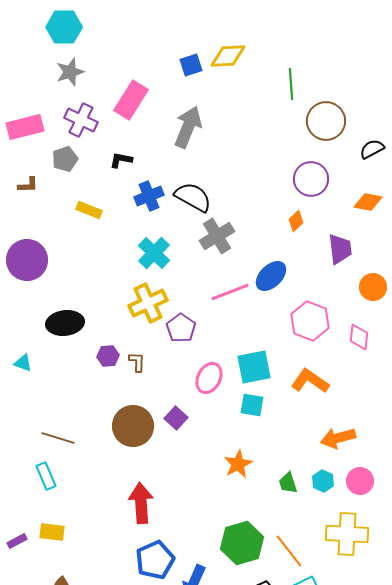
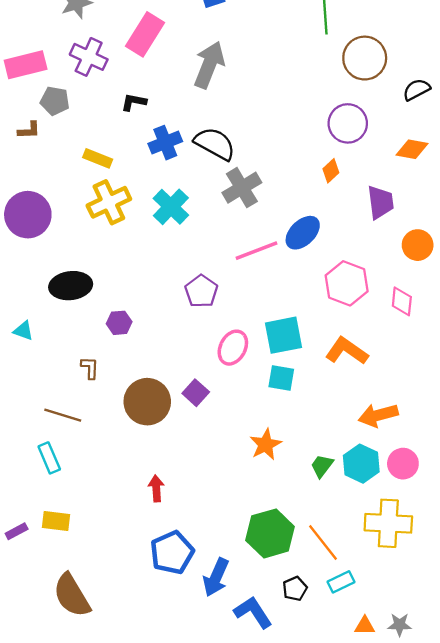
gray pentagon: (65, 159) -> (55, 101), moved, turned 30
yellow cross: (148, 303) -> (109, 202), moved
brown L-shape: (137, 362) -> (90, 368), moved
cyan hexagon: (323, 481) -> (361, 464), size x1.5
green trapezoid: (288, 483) -> (322, 466), turned 55
red arrow: (141, 503) -> (156, 488), size x0.6

